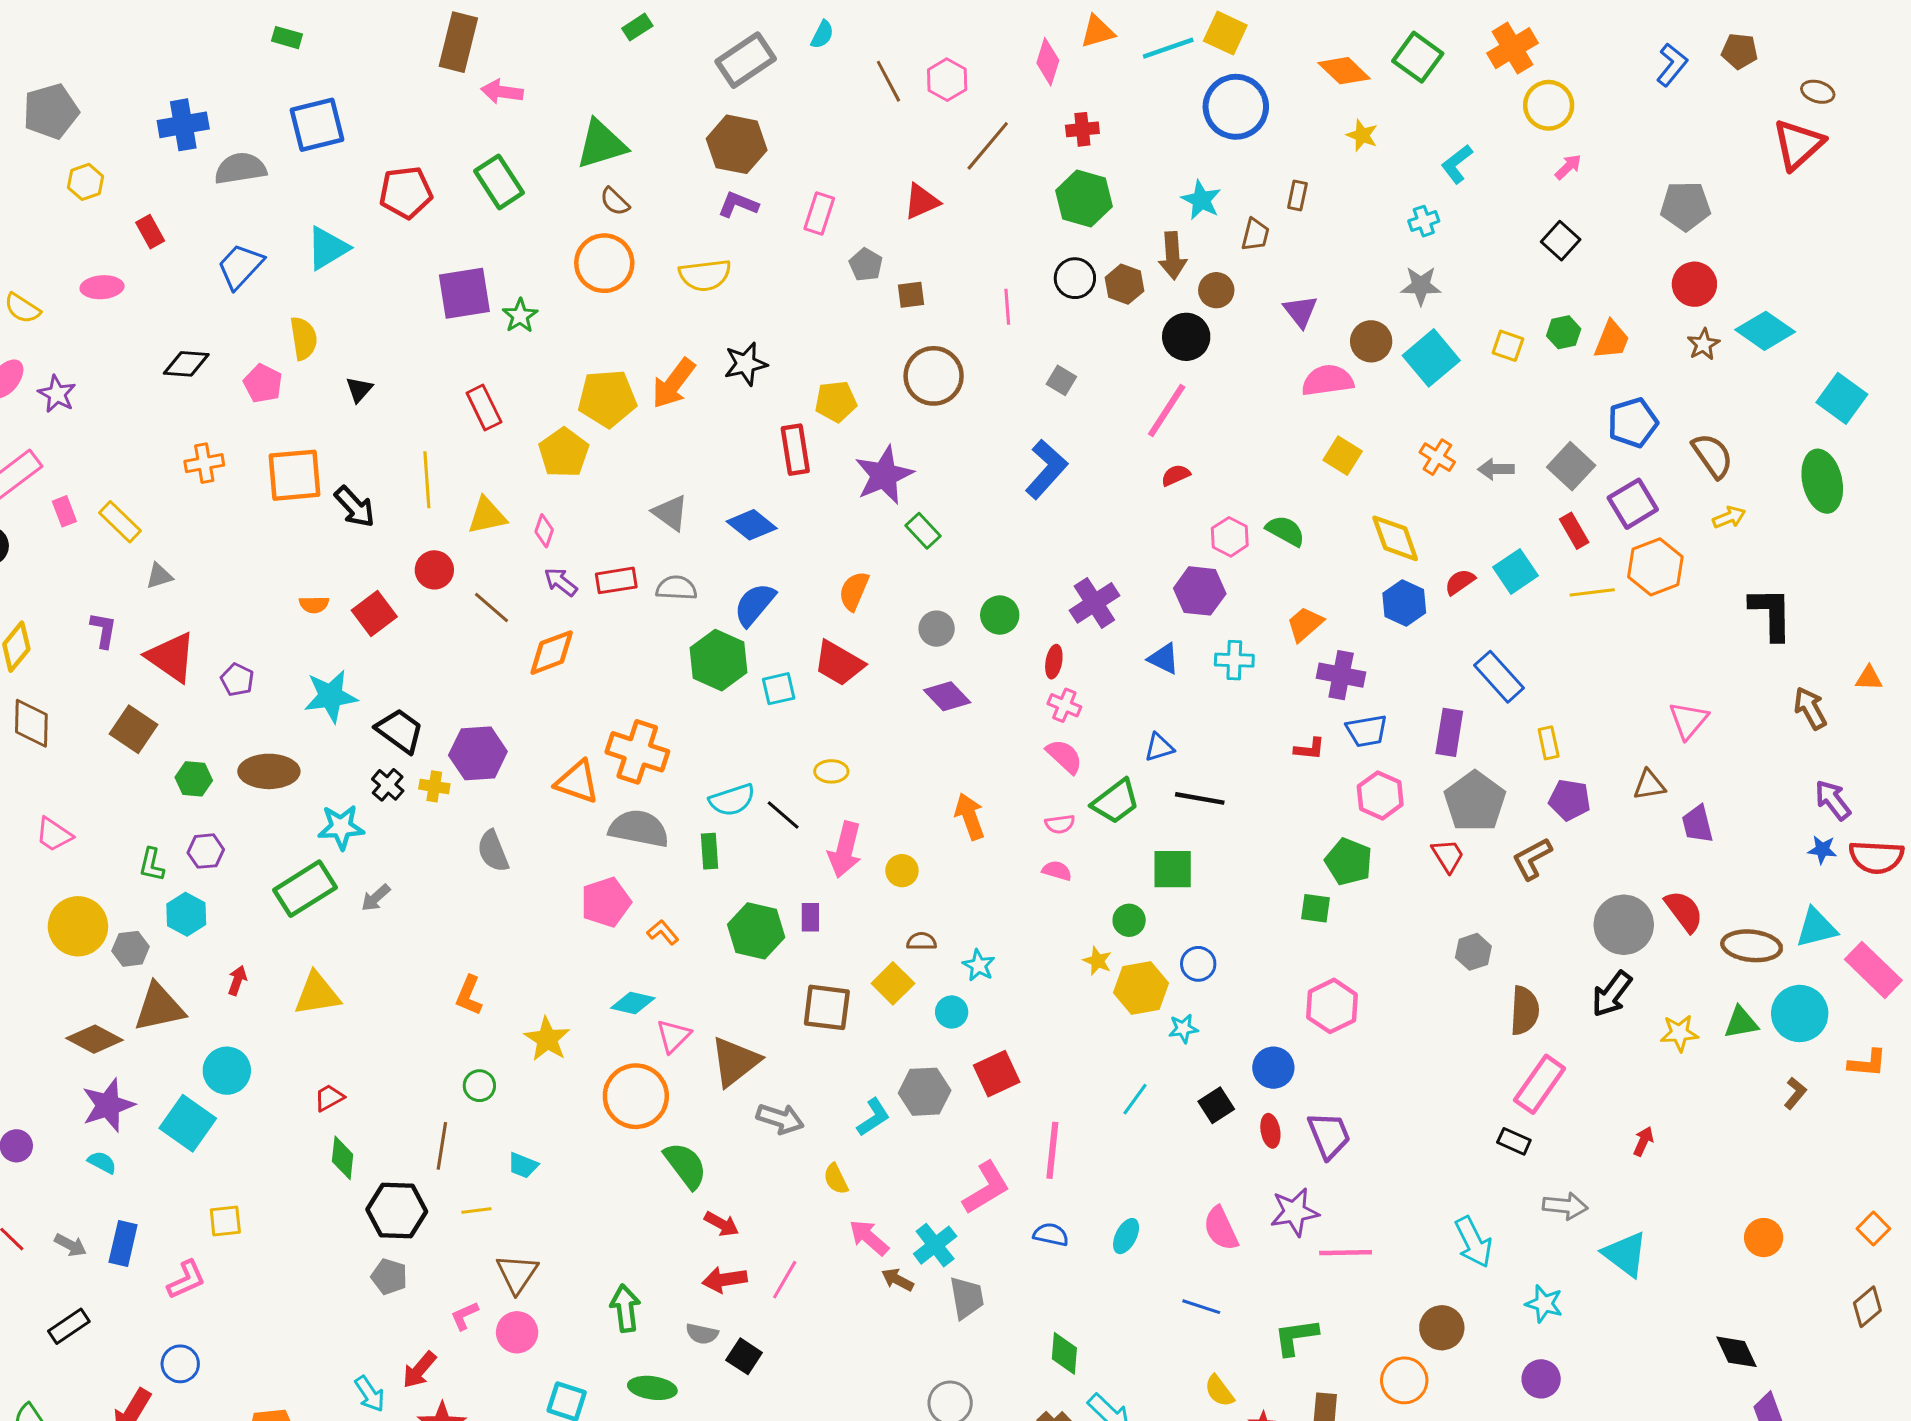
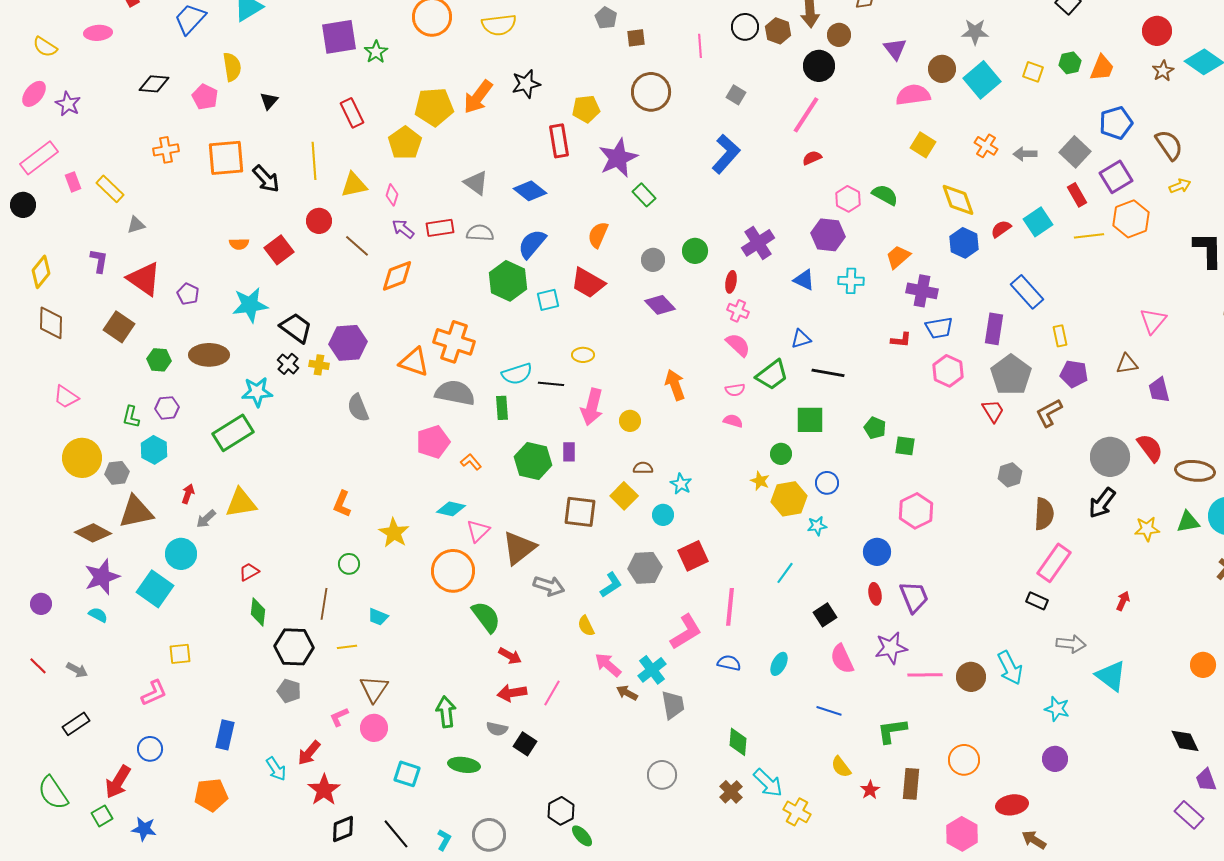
black line: (783, 815) -> (551, 384), turned -35
green pentagon: (1349, 862) -> (875, 428), moved, size x0.7
gray arrow: (376, 898) -> (206, 519), moved
black square: (1216, 1105) -> (825, 615), moved
blue rectangle: (123, 1244) -> (225, 735), moved
brown circle: (1442, 1328) -> (971, 677), moved

